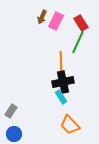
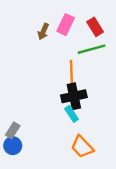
brown arrow: (42, 17) -> (43, 32), moved
green line: (78, 42) -> (92, 49), turned 50
blue circle: (14, 134) -> (13, 146), moved

